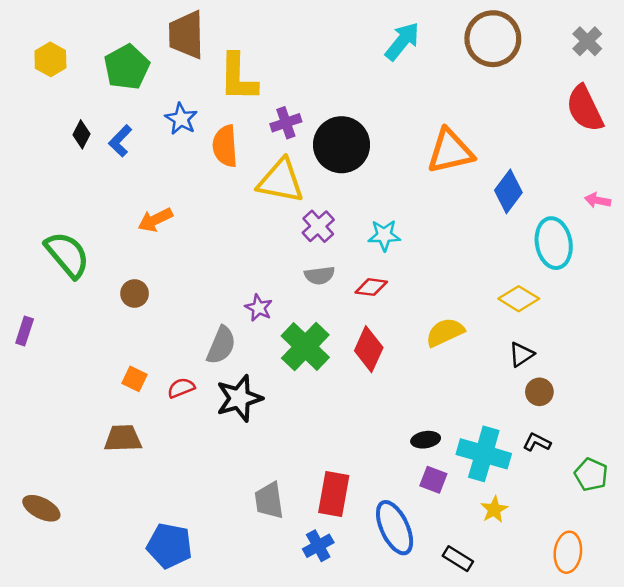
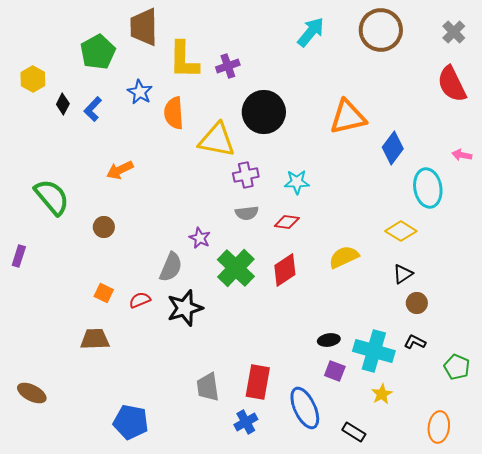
yellow hexagon: (50, 59) -> (33, 79), moved
purple cross: (286, 123) -> (228, 66), moved
purple cross: (318, 226) -> (246, 175), turned 30
red diamond: (369, 349) -> (285, 270), turned 32

